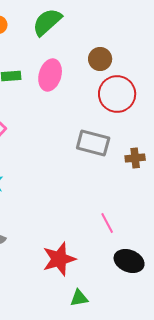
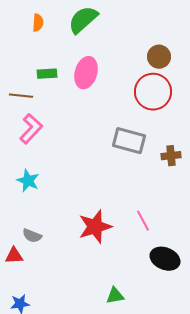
brown circle: (100, 59) -> (159, 57), moved
red star: (59, 259) -> (95, 227), moved

